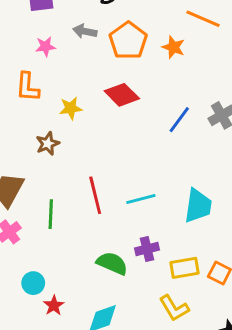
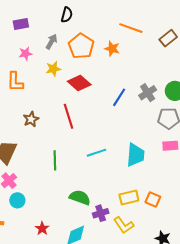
gray arrow: (85, 31) -> (51, 42), turned 112
yellow star: (71, 108) -> (53, 69), moved
red line: (95, 195) -> (68, 116), moved
green line: (51, 214) -> (55, 160), moved
purple cross: (147, 249) -> (101, 213), moved
cyan circle: (33, 283) -> (17, 200), moved

